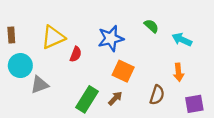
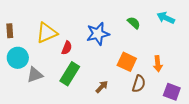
cyan arrow: (182, 40) -> (166, 18), moved
orange square: (123, 71) -> (127, 62), moved
green rectangle: (87, 99) -> (70, 74), moved
purple square: (194, 104) -> (172, 92), turned 30

